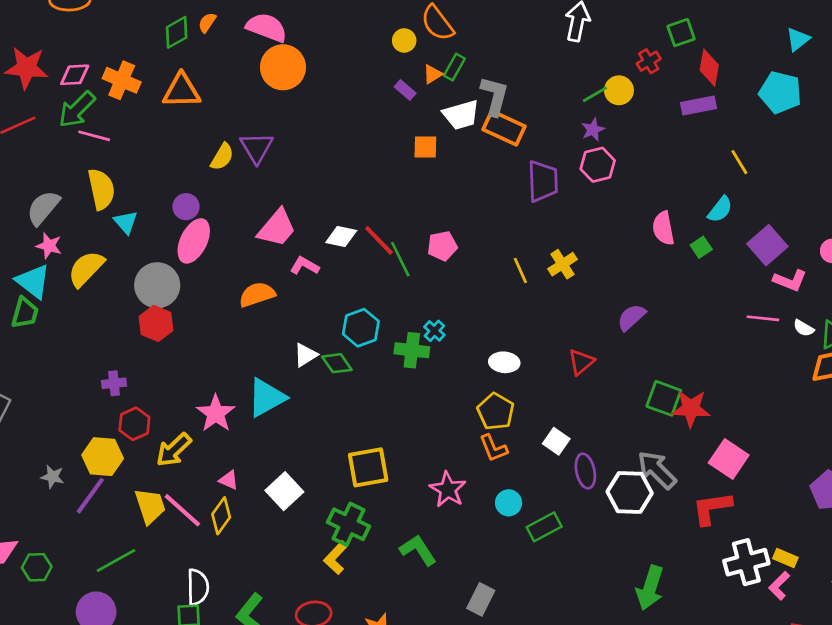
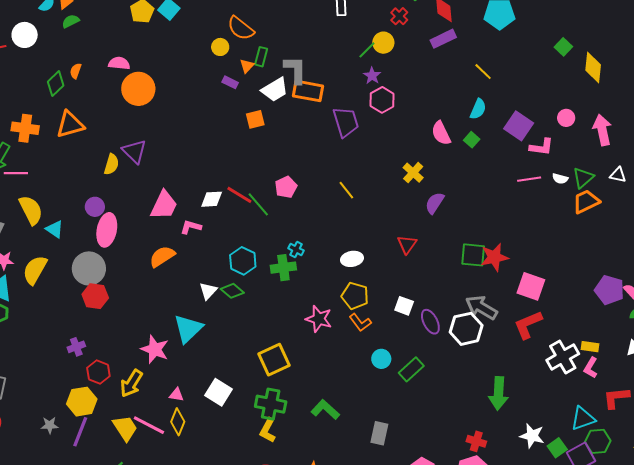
pink semicircle: (267, 27) -> (119, 63), size x0.7
yellow cross: (563, 264) -> (413, 173), moved
pink star: (448, 489) -> (319, 319), moved

